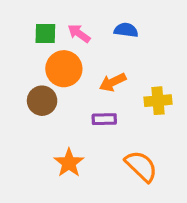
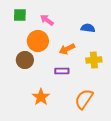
blue semicircle: (126, 30) -> (88, 28), moved
green square: (45, 33) -> (20, 15), moved
orange semicircle: (141, 166) -> (84, 99), turned -100

